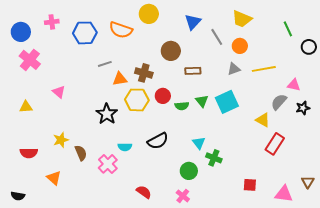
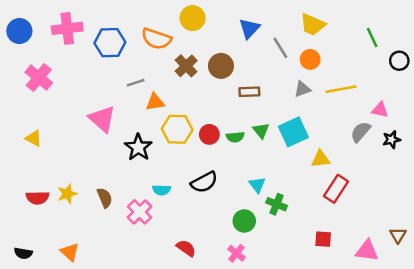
pink cross: (52, 22) -> (67, 28), size x1.6
blue circle: (21, 32) -> (19, 31), moved
brown cross: (144, 73) -> (186, 66), moved, turned 30
pink triangle: (59, 92) -> (102, 119), moved, size x1.6
red circle: (163, 96) -> (209, 134), moved
yellow triangle: (26, 107) -> (34, 138), turned 32
yellow triangle: (263, 120) -> (320, 159), moved, turned -35
yellow star: (61, 140) -> (67, 194), moved
red rectangle: (275, 144) -> (336, 189), moved
orange triangle: (54, 178) -> (70, 252), moved

